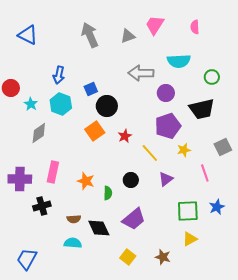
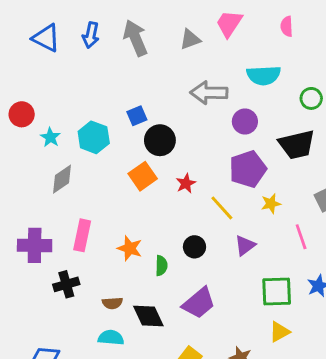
blue arrow: (59, 75) -> (91, 35), moved

